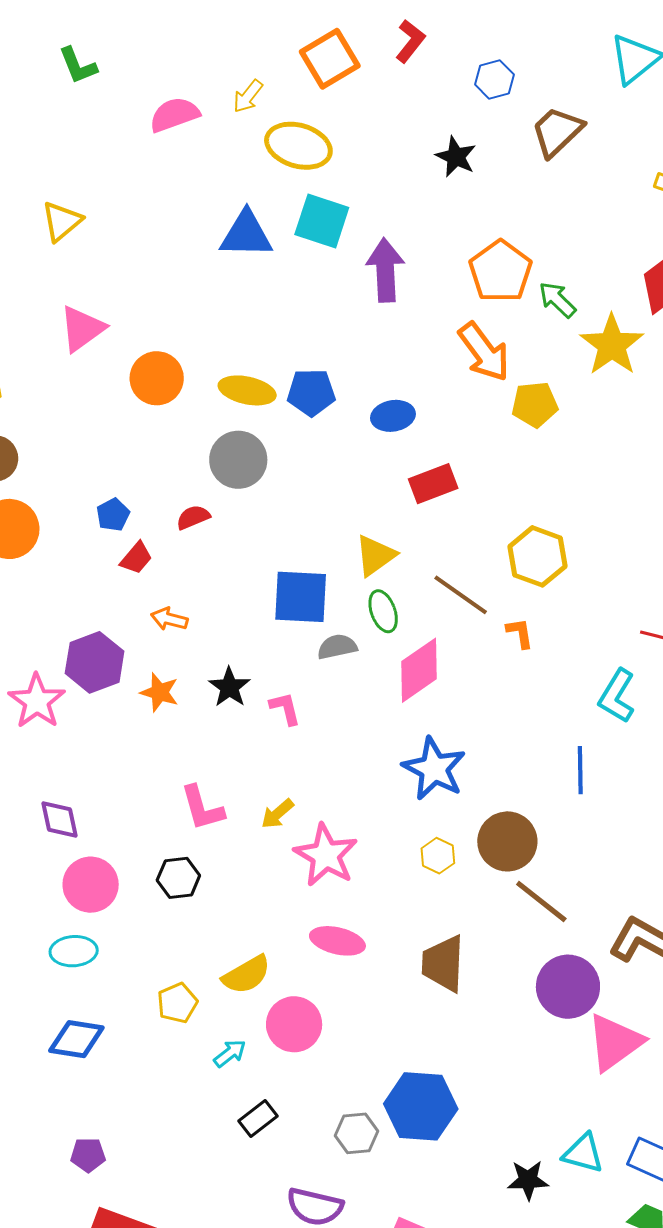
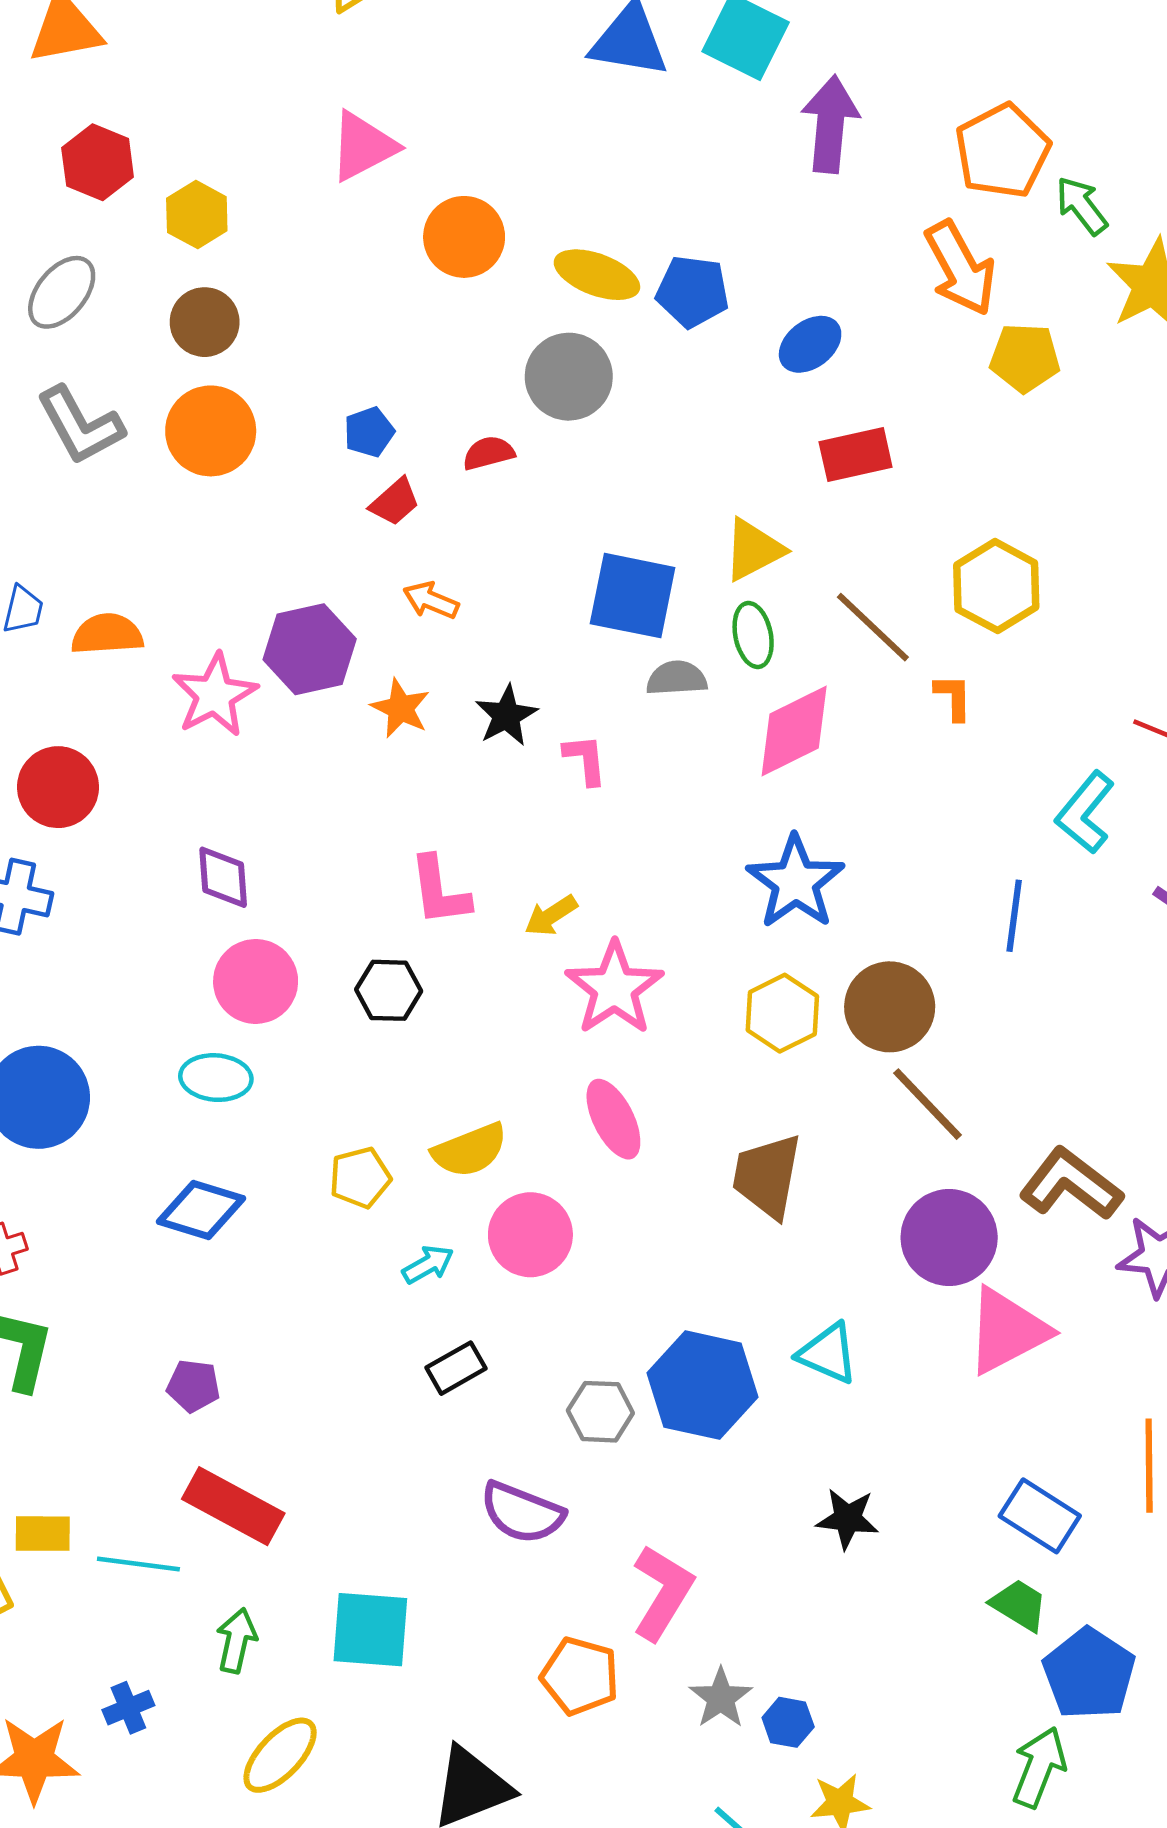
blue ellipse: (393, 416) -> (810, 344), turned -36
yellow hexagon: (438, 856) -> (782, 1013), size x1.4
pink ellipse: (337, 941) -> (613, 1119), turned 42
cyan triangle: (583, 1153) -> (828, 1353), moved

